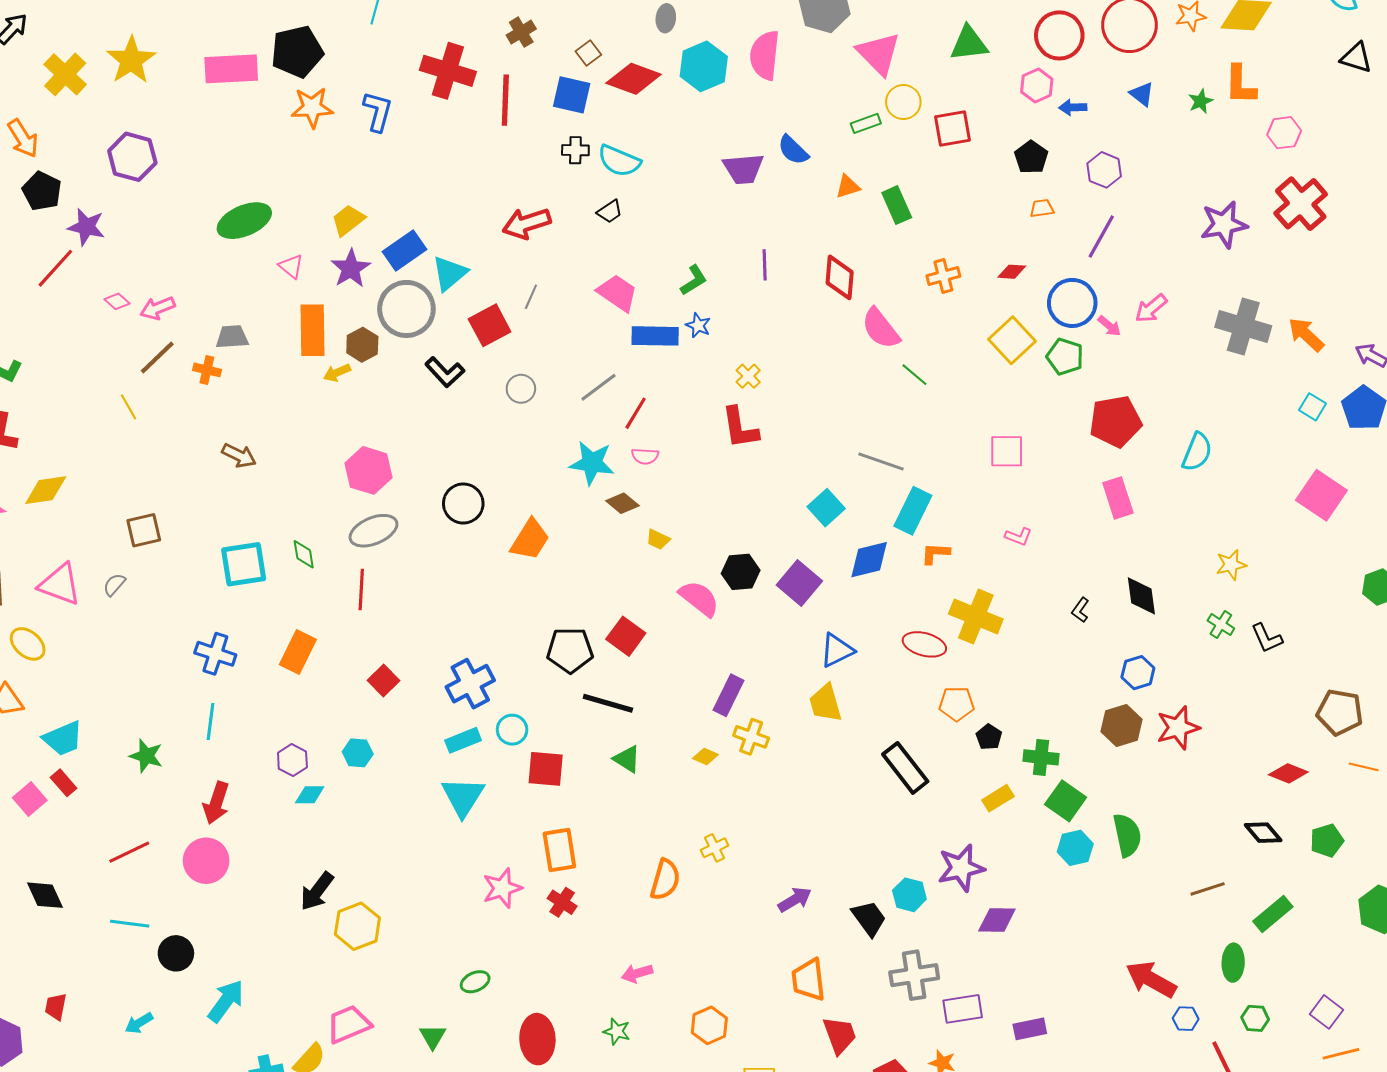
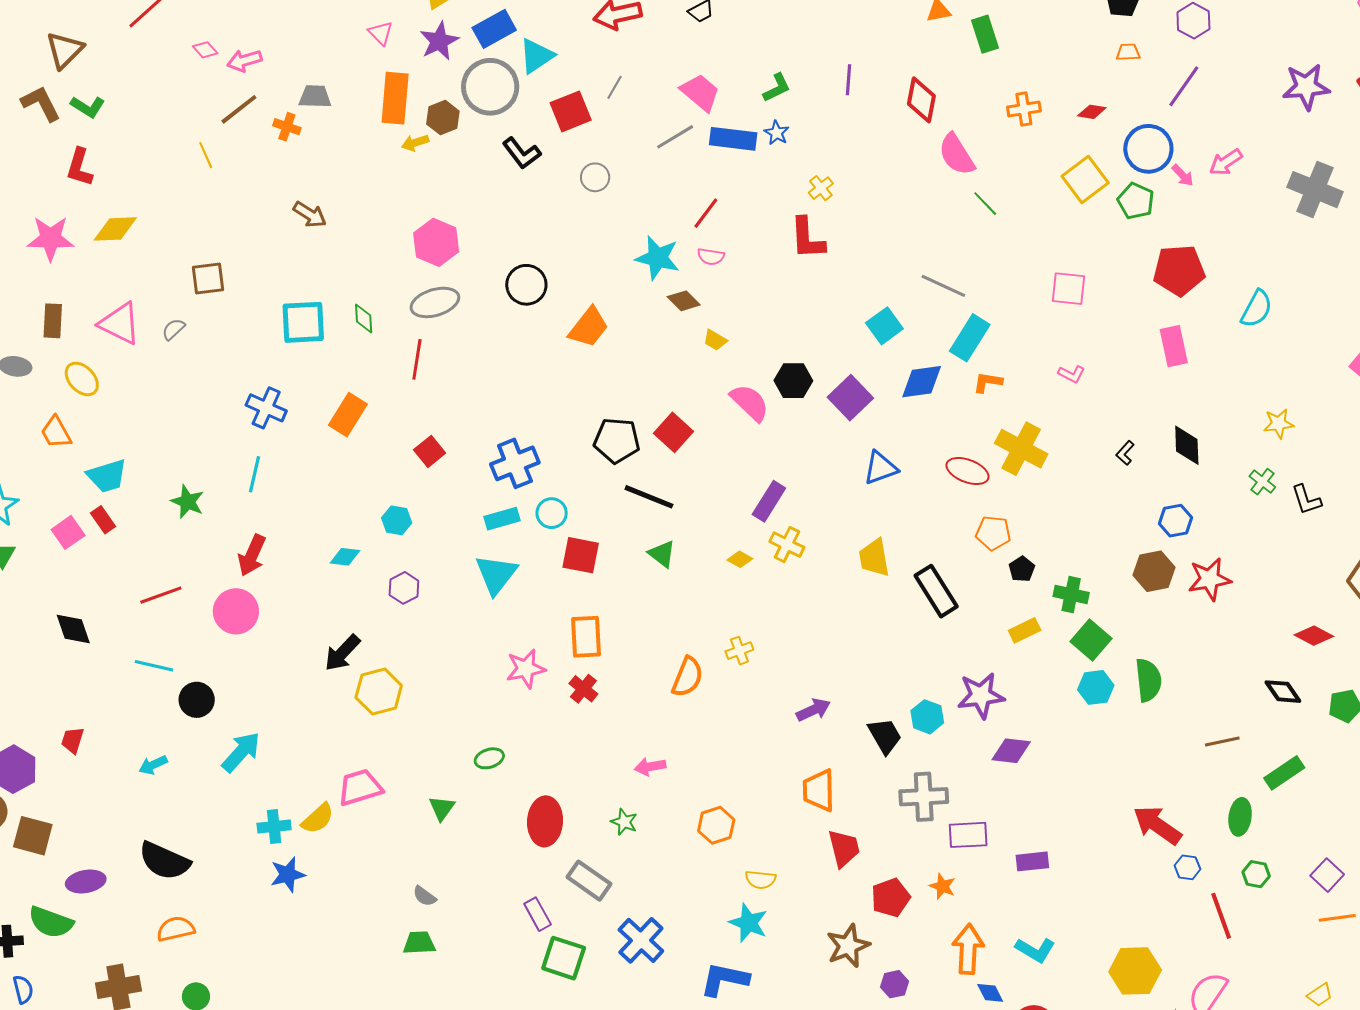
gray line: (598, 387) -> (675, 137), moved
yellow trapezoid: (826, 703) -> (874, 558), moved
purple hexagon: (292, 760) -> (404, 588), moved

